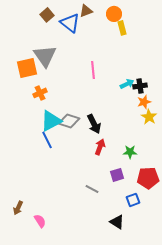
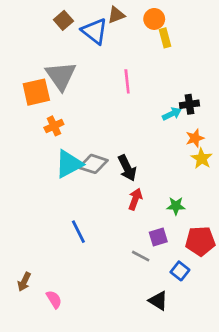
pink line: (93, 70) -> (127, 81), moved
black cross: (140, 86) -> (189, 104), moved
blue line: (47, 140) -> (78, 232), moved
gray line: (92, 189) -> (141, 256), moved
blue square: (133, 200) -> (180, 271), turned -32

